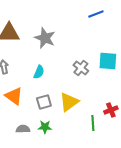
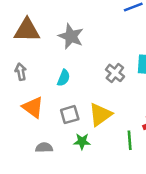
green star: (45, 127) -> (82, 141), moved

